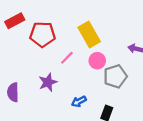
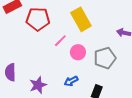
pink circle: (97, 61) -> (78, 52), moved
purple star: (48, 82) -> (38, 85), moved

